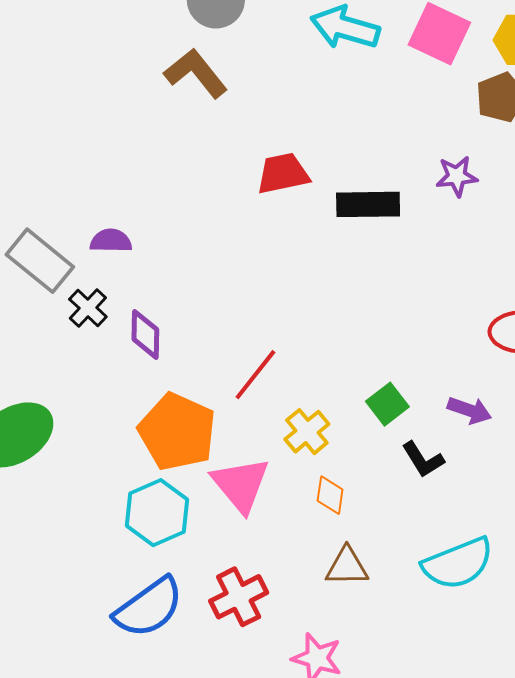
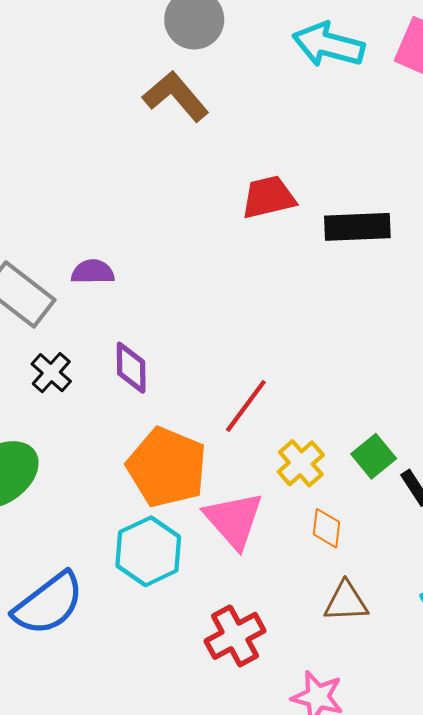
black cross: (88, 308) -> (51, 373), moved
green square: (387, 404) -> (374, 456), moved
blue semicircle: (149, 608) -> (49, 604), moved

